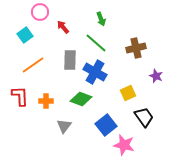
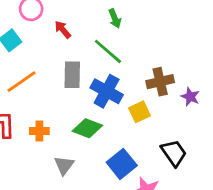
brown cross: (136, 48) -> (160, 82), moved
yellow square: (128, 93) -> (139, 112), moved

